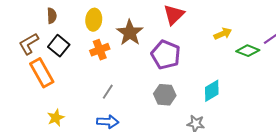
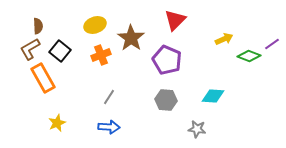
brown semicircle: (52, 16) -> (38, 26), moved
yellow ellipse: (94, 20) -> (95, 25), turned 65
cyan diamond: (212, 91) -> (213, 96), turned 35

